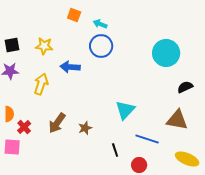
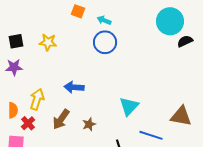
cyan circle: (166, 53) -> (170, 21), moved
blue arrow: (70, 67) -> (74, 87), moved
yellow arrow: (41, 84) -> (37, 99), moved
black semicircle: (185, 87) -> (185, 41), moved

